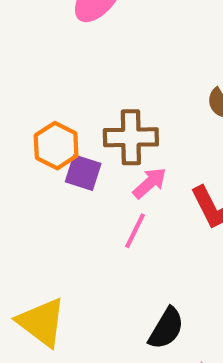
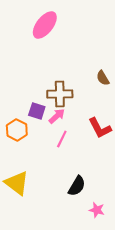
orange hexagon: (56, 146) -> (17, 130), moved
pink arrow: (150, 183) -> (57, 116), moved

